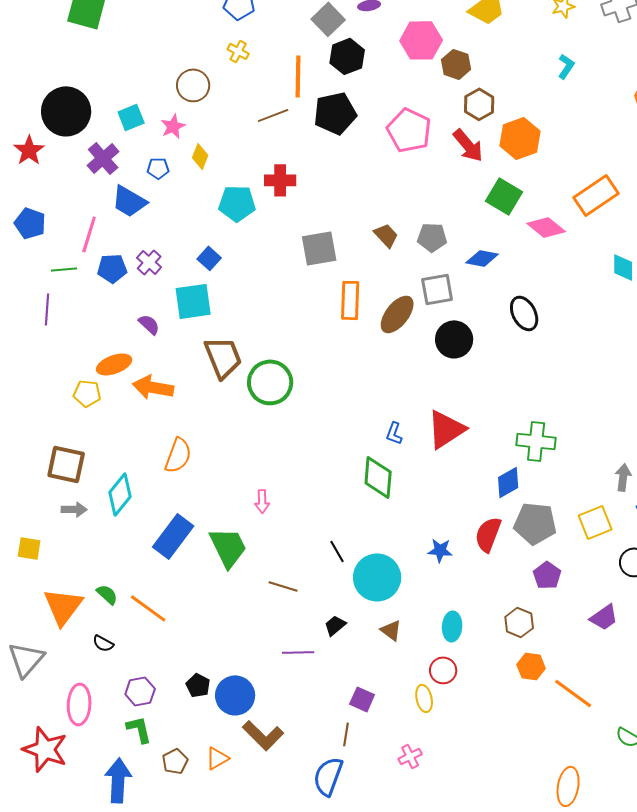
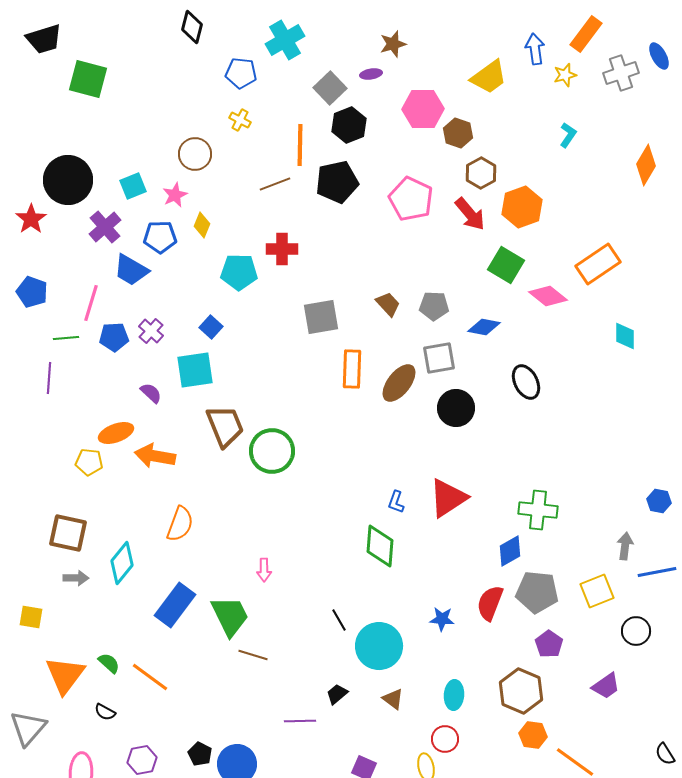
blue pentagon: (158, 168) -> (160, 237), size x1.5
brown line: (283, 586) -> (253, 655), moved
brown hexagon: (519, 622) -> (521, 691), size x1.5

